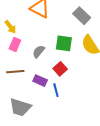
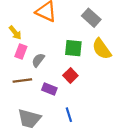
gray semicircle: (39, 52) -> (38, 60), moved
blue line: (56, 90) -> (69, 115), moved

